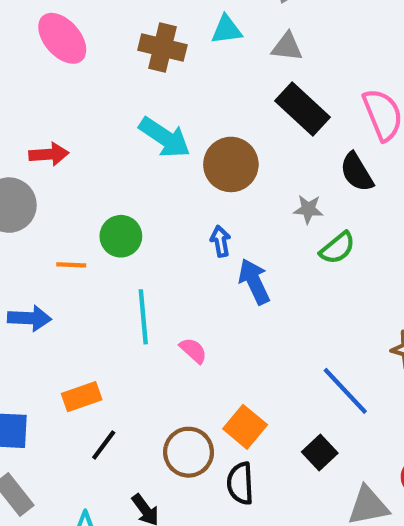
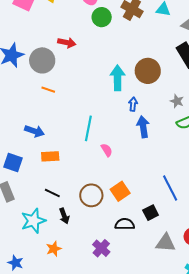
cyan arrow: (165, 137) -> (118, 78), moved, turned -140
green circle: (121, 236) -> (102, 17), moved
orange line: (71, 265) -> (48, 90), moved
blue arrow: (30, 318) -> (35, 131), moved
black line: (104, 445) -> (52, 193), moved, turned 63
black semicircle: (240, 483) -> (125, 224), moved, turned 78

